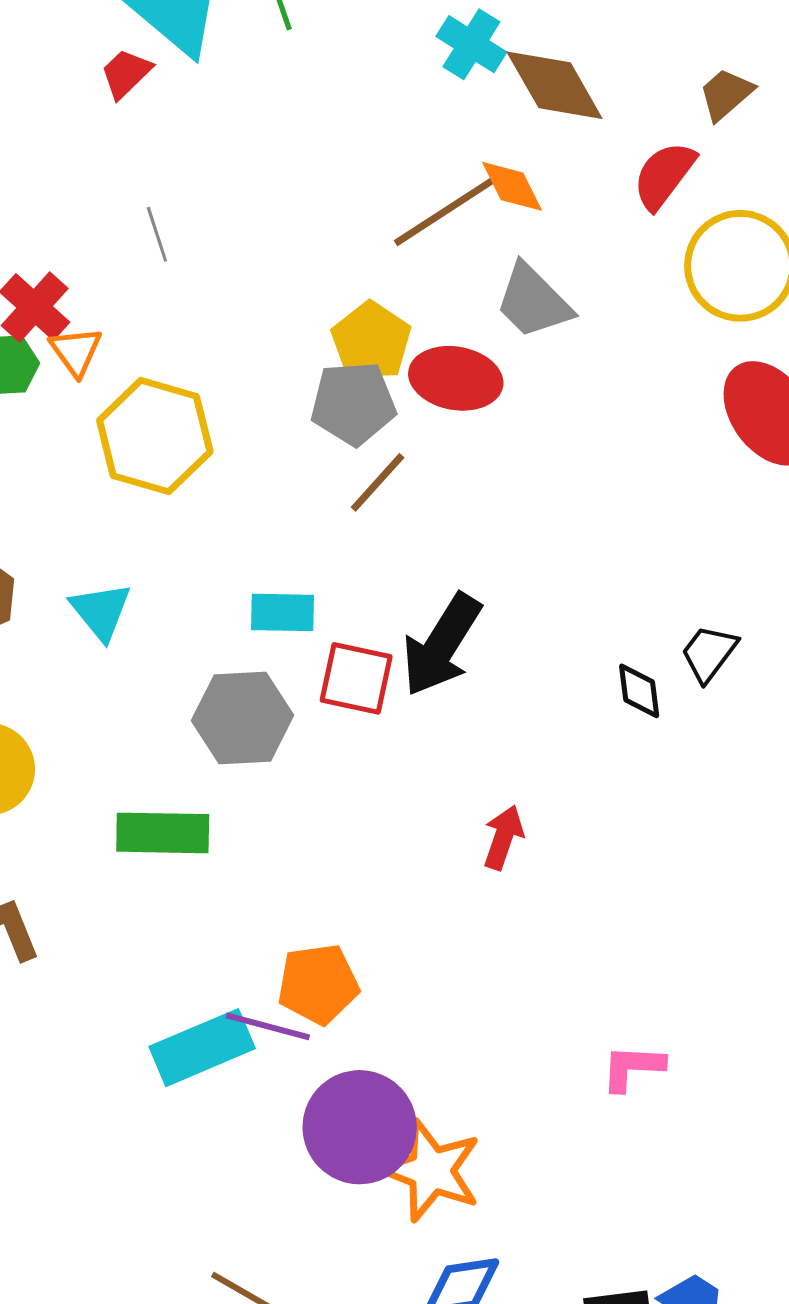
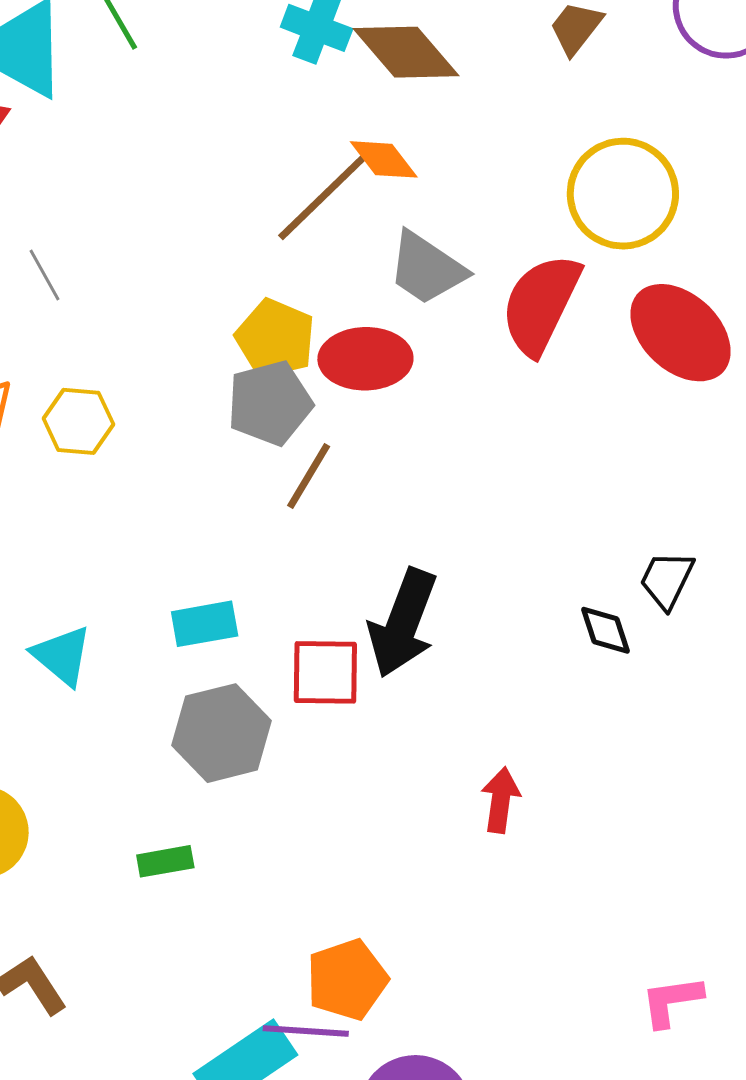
red semicircle: (664, 175) -> (541, 304), moved, size x1.4
yellow hexagon: (155, 436) -> (78, 421), moved, size x0.6
cyan rectangle: (283, 612) -> (205, 624), moved
green rectangle: (163, 833) -> (165, 861), size x0.6

